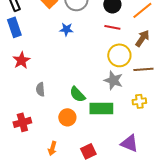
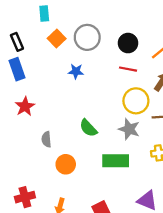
green semicircle: (77, 94) -> (88, 128), moved
orange circle: (67, 117) -> (66, 164), moved
red cross: (22, 122) -> (25, 197), moved

